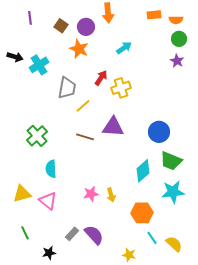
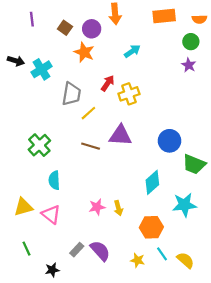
orange rectangle: (154, 15) -> (164, 16), size x1.5
orange semicircle: (176, 20) -> (199, 19), moved
green trapezoid: (171, 161) -> (194, 164), moved
yellow star: (129, 255) -> (138, 260), moved

